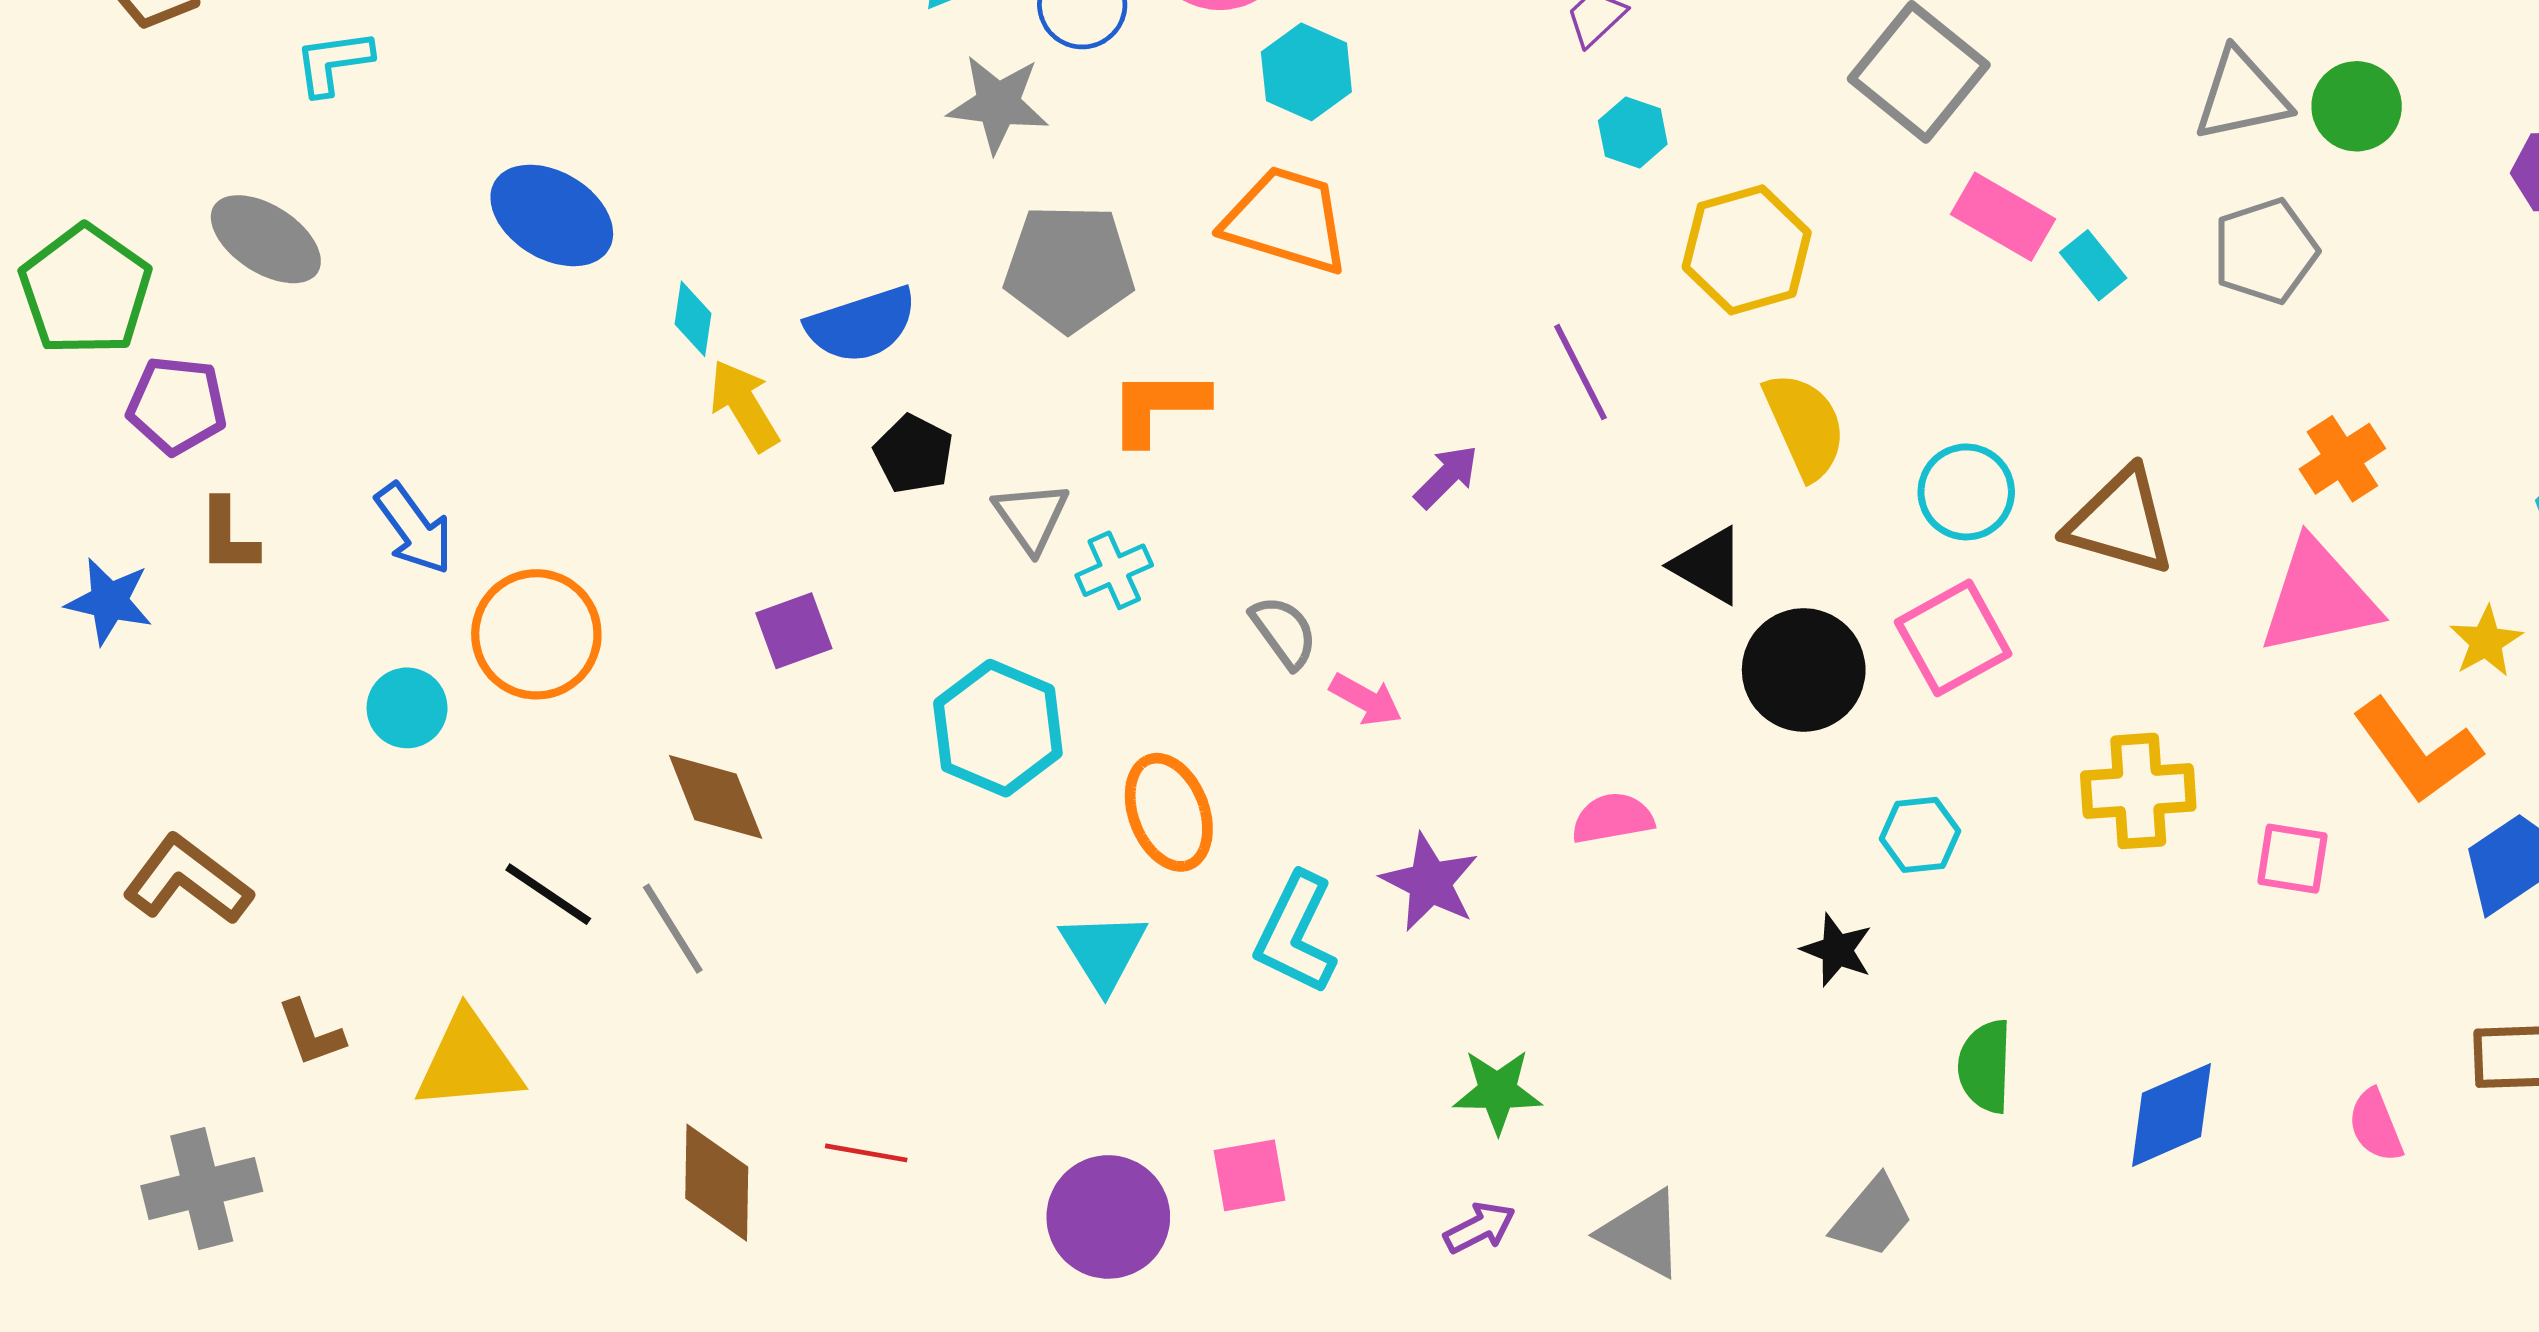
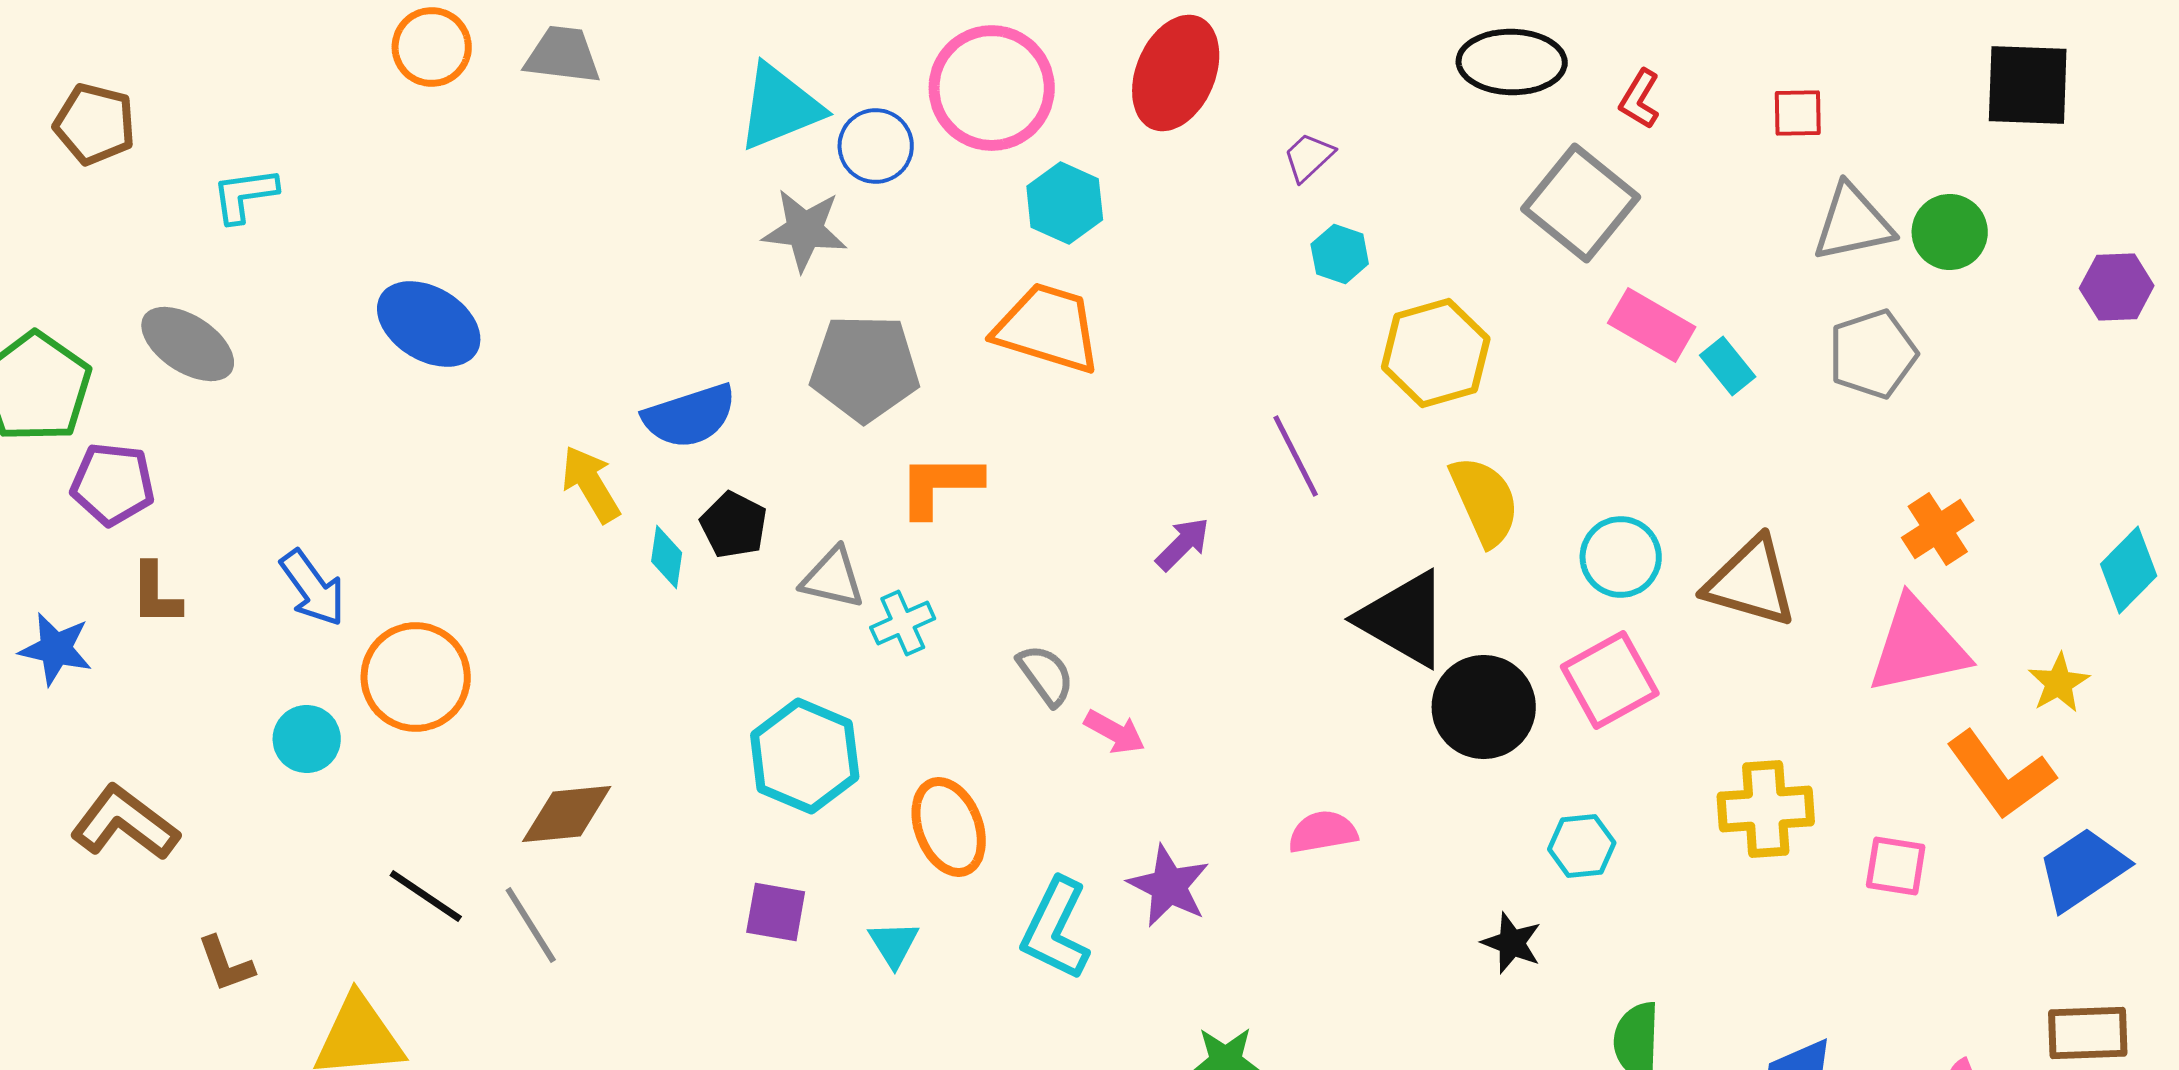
cyan diamond: (693, 319) -> (667, 557), moved
gray triangle: (1031, 517) -> (833, 578), turned -42
black triangle: (1709, 566) -> (1404, 619), size x1.5
purple square: (794, 631) -> (776, 912), moved, turned 30
brown diamond: (716, 797) -> (567, 814), turned -74
brown L-shape: (187, 880) -> (125, 823), moved
cyan triangle: (1104, 951) -> (894, 944), size x0.7
brown L-shape: (311, 1033) -> (226, 964), moved

